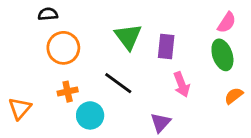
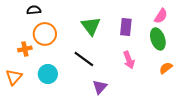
purple rectangle: (166, 46) -> (126, 27), moved
orange cross: (68, 92) -> (25, 49), moved
cyan circle: (90, 115) -> (48, 74), moved
purple triangle: (160, 122) -> (100, 87), moved

